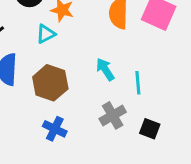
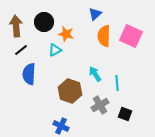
brown hexagon: (50, 83) -> (70, 91), moved
blue cross: (55, 129) -> (61, 126), moved

